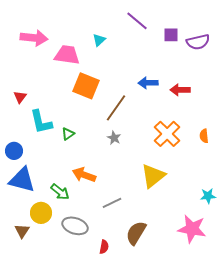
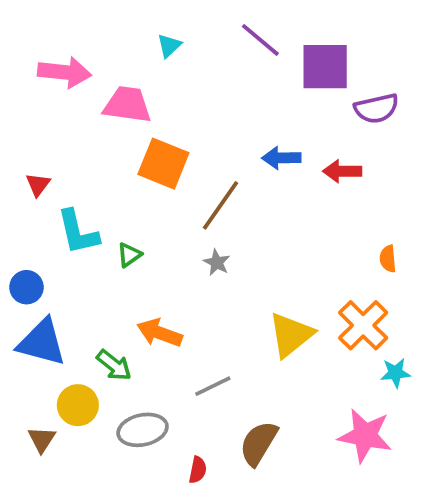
purple square: (171, 35) -> (325, 67), size x1.8
cyan triangle: (99, 40) -> (169, 46), moved
purple semicircle: (198, 42) -> (376, 108), moved
orange cross: (167, 134) -> (363, 325), moved
gray ellipse: (75, 226) -> (143, 430), turned -30

